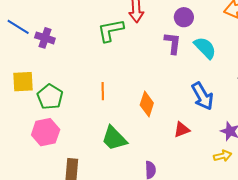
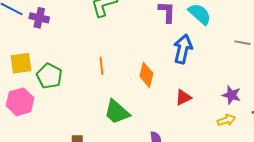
blue arrow: (202, 96) -> (183, 49), moved, turned -132
pink hexagon: (46, 132) -> (20, 102), moved

